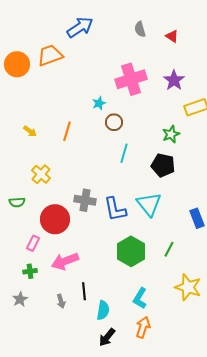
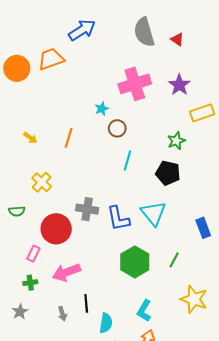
gray semicircle: (140, 29) -> (144, 32), size x1.8

